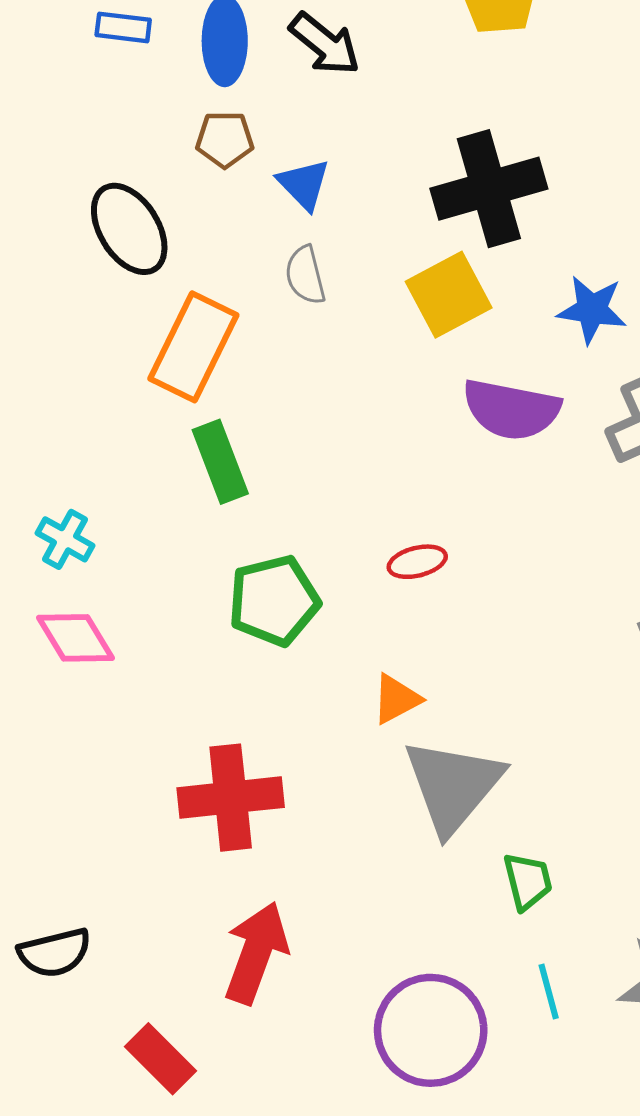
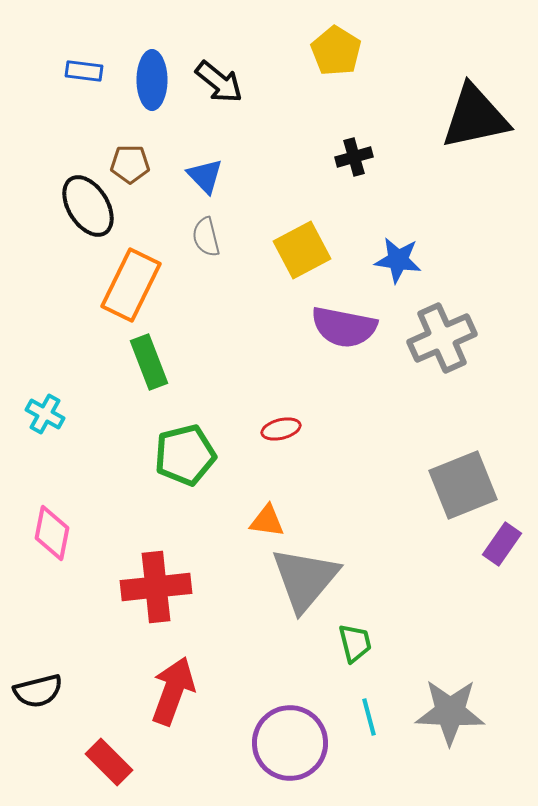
brown pentagon: (225, 139) -> (130, 164), moved
black cross: (489, 189) -> (354, 157), moved, size x0.5
pink diamond: (75, 638) -> (52, 533), moved, turned 42
orange triangle: (396, 699) -> (267, 521), turned 36

